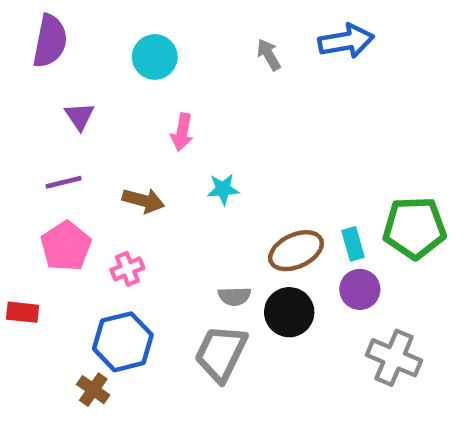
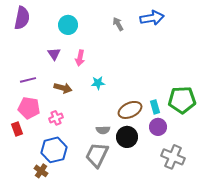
purple triangle: (80, 116) -> (54, 54), moved
pink pentagon: (66, 246) -> (29, 108), turned -30
red rectangle: (23, 312) -> (17, 129), moved, turned 64

